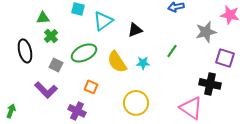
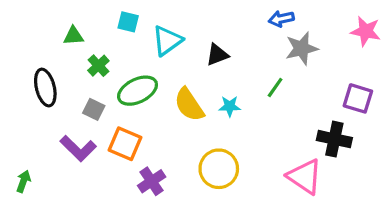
gray star: (206, 32) -> (302, 48), moved
green cross: (51, 36) -> (98, 66), moved
orange square: (91, 87) -> (125, 144), moved, size x1.5
purple cross: (77, 111) -> (152, 181), moved, turned 30

